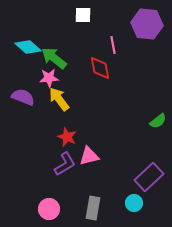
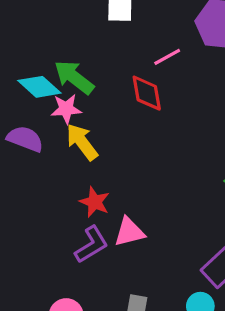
pink line: (113, 45) -> (167, 57), turned 72
cyan diamond: (28, 47) -> (39, 87), moved

